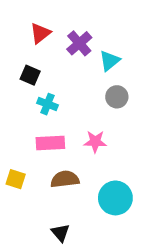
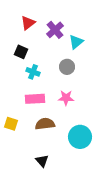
gray circle: (117, 97) -> (67, 67), moved

